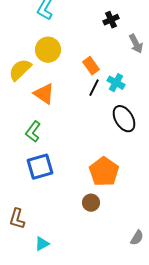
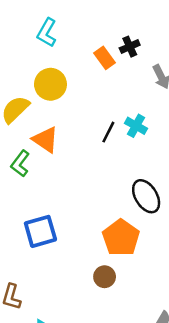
orange rectangle: (91, 66) -> (105, 58), moved
black ellipse: (124, 119) -> (146, 196), moved
green L-shape: (33, 132) -> (20, 164), moved

